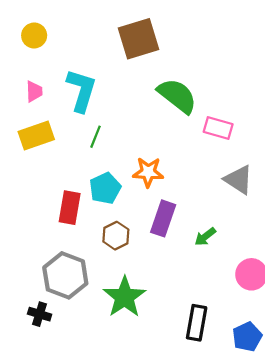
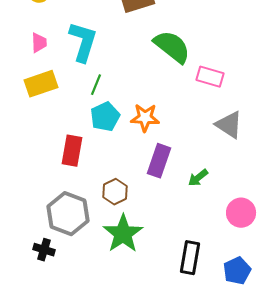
cyan pentagon: (105, 188) -> (105, 117), moved
brown hexagon: (116, 236) -> (115, 192), moved

